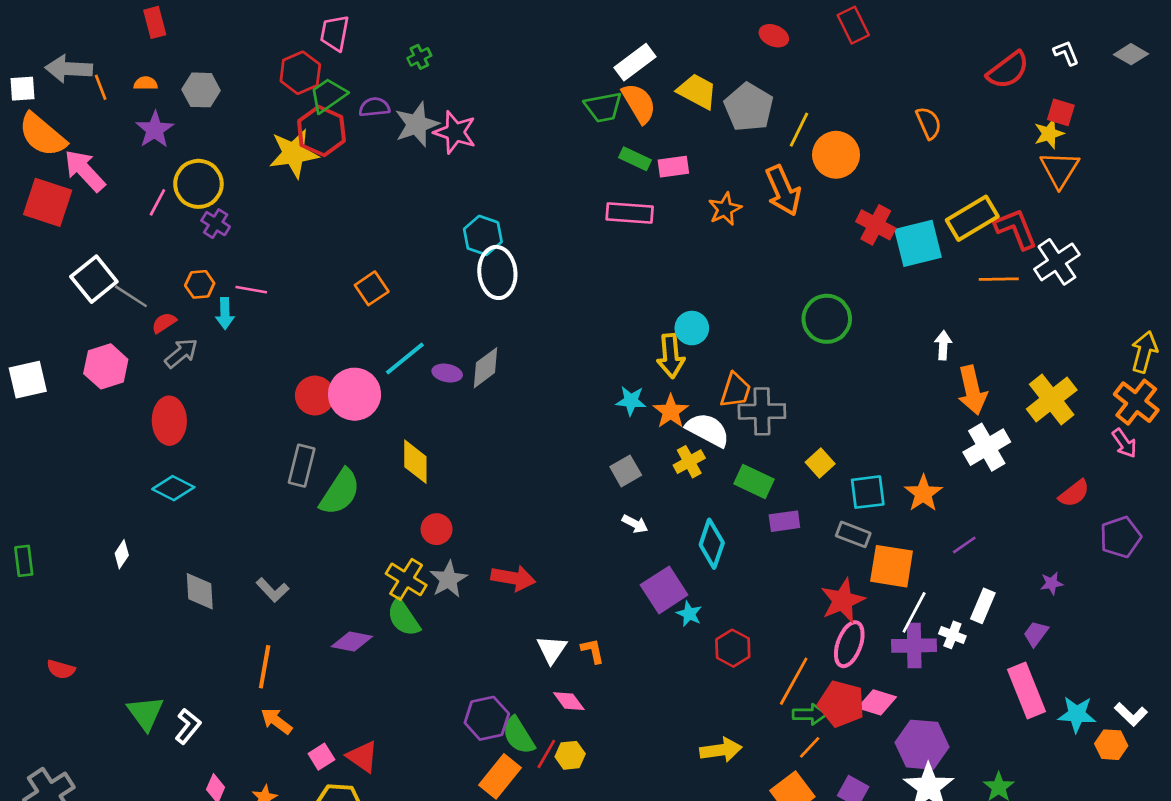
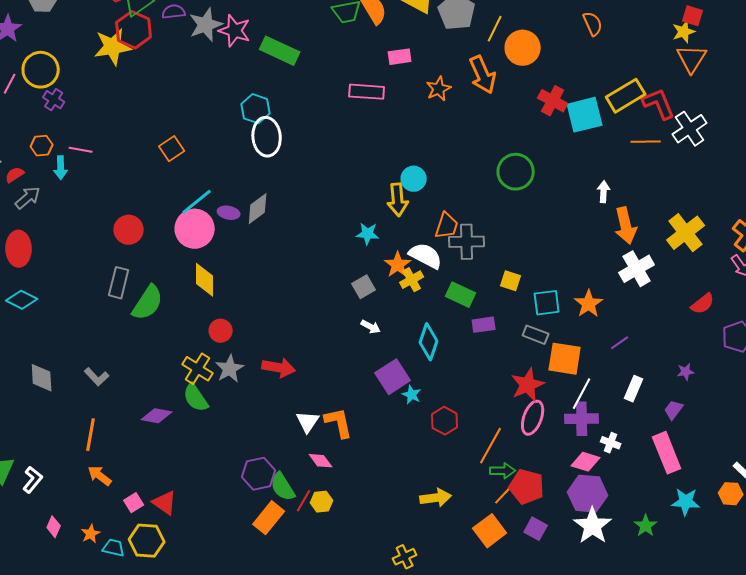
green rectangle: (635, 159) -> (280, 51), moved, size x1.6
pink circle: (355, 394) -> (195, 229), moved
orange star: (671, 411) -> (398, 265), moved
yellow square: (820, 463) -> (511, 281), turned -30
white cross: (952, 635) -> (611, 443), moved
orange L-shape: (593, 651) -> (339, 423), size x1.6
pink diamond: (877, 702) -> (586, 462), moved
red pentagon: (841, 704) -> (527, 487), moved
cyan star: (1077, 714) -> (686, 502), moved

